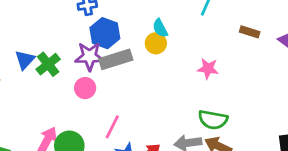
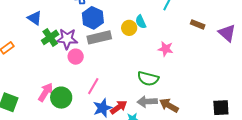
cyan semicircle: (160, 28) -> (141, 22), moved
purple star: (90, 56) -> (67, 39), moved
blue triangle: (25, 60) -> (35, 18), moved, turned -42
green semicircle: (213, 120) -> (148, 79), moved

